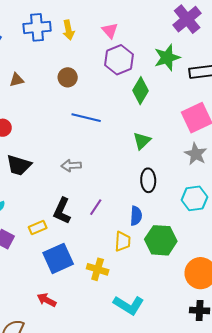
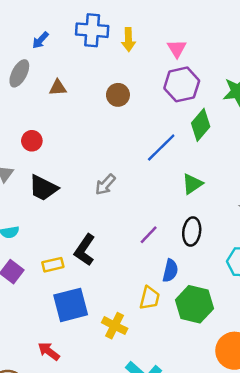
blue line: (86, 118) -> (161, 147), moved, turned -68
gray arrow: (71, 166) -> (105, 185), moved, turned -54
purple line: (96, 207) -> (149, 235), moved

